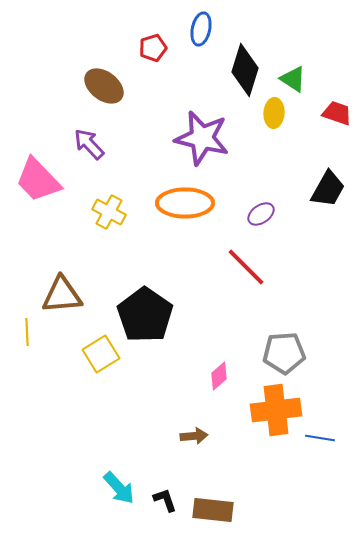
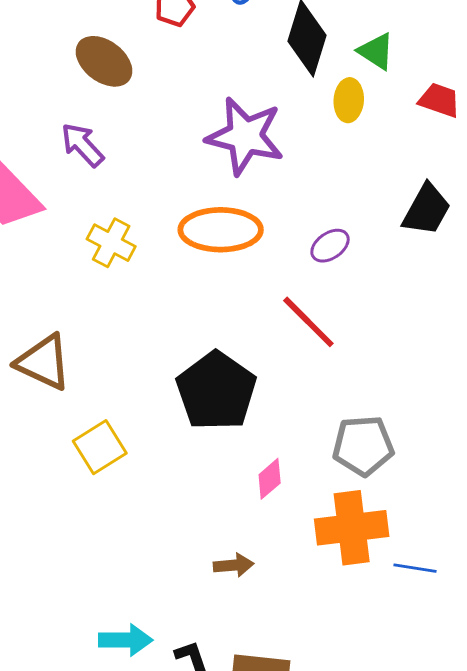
brown triangle: (62, 295) -> (44, 362), turned 30
black pentagon: (145, 315) -> (216, 391), moved
cyan arrow: (119, 488) -> (126, 640), turned -48

